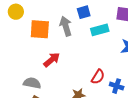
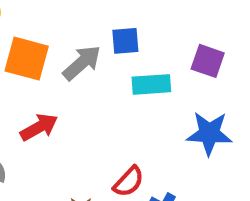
gray arrow: (66, 26) -> (82, 63), turned 54

